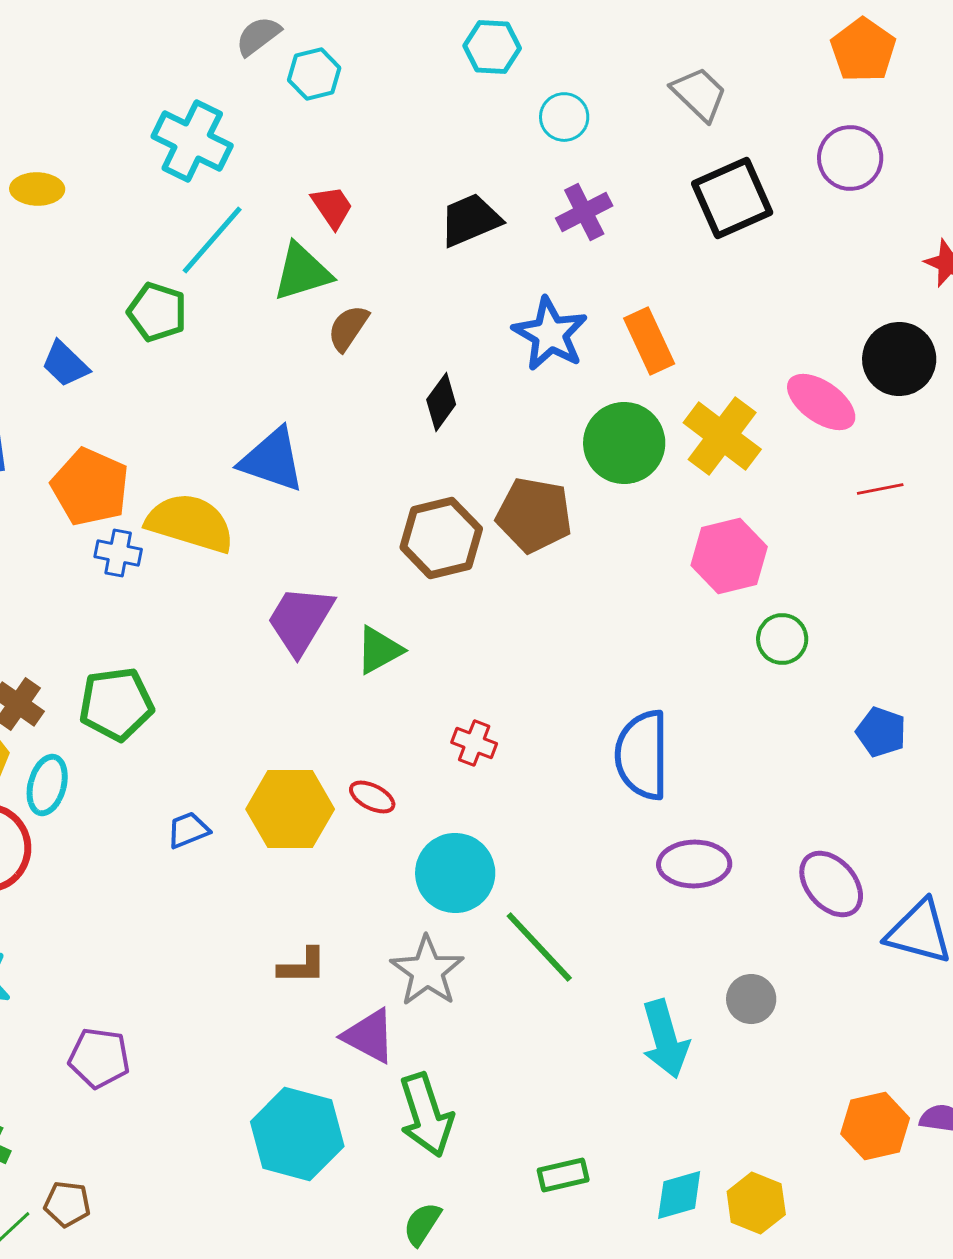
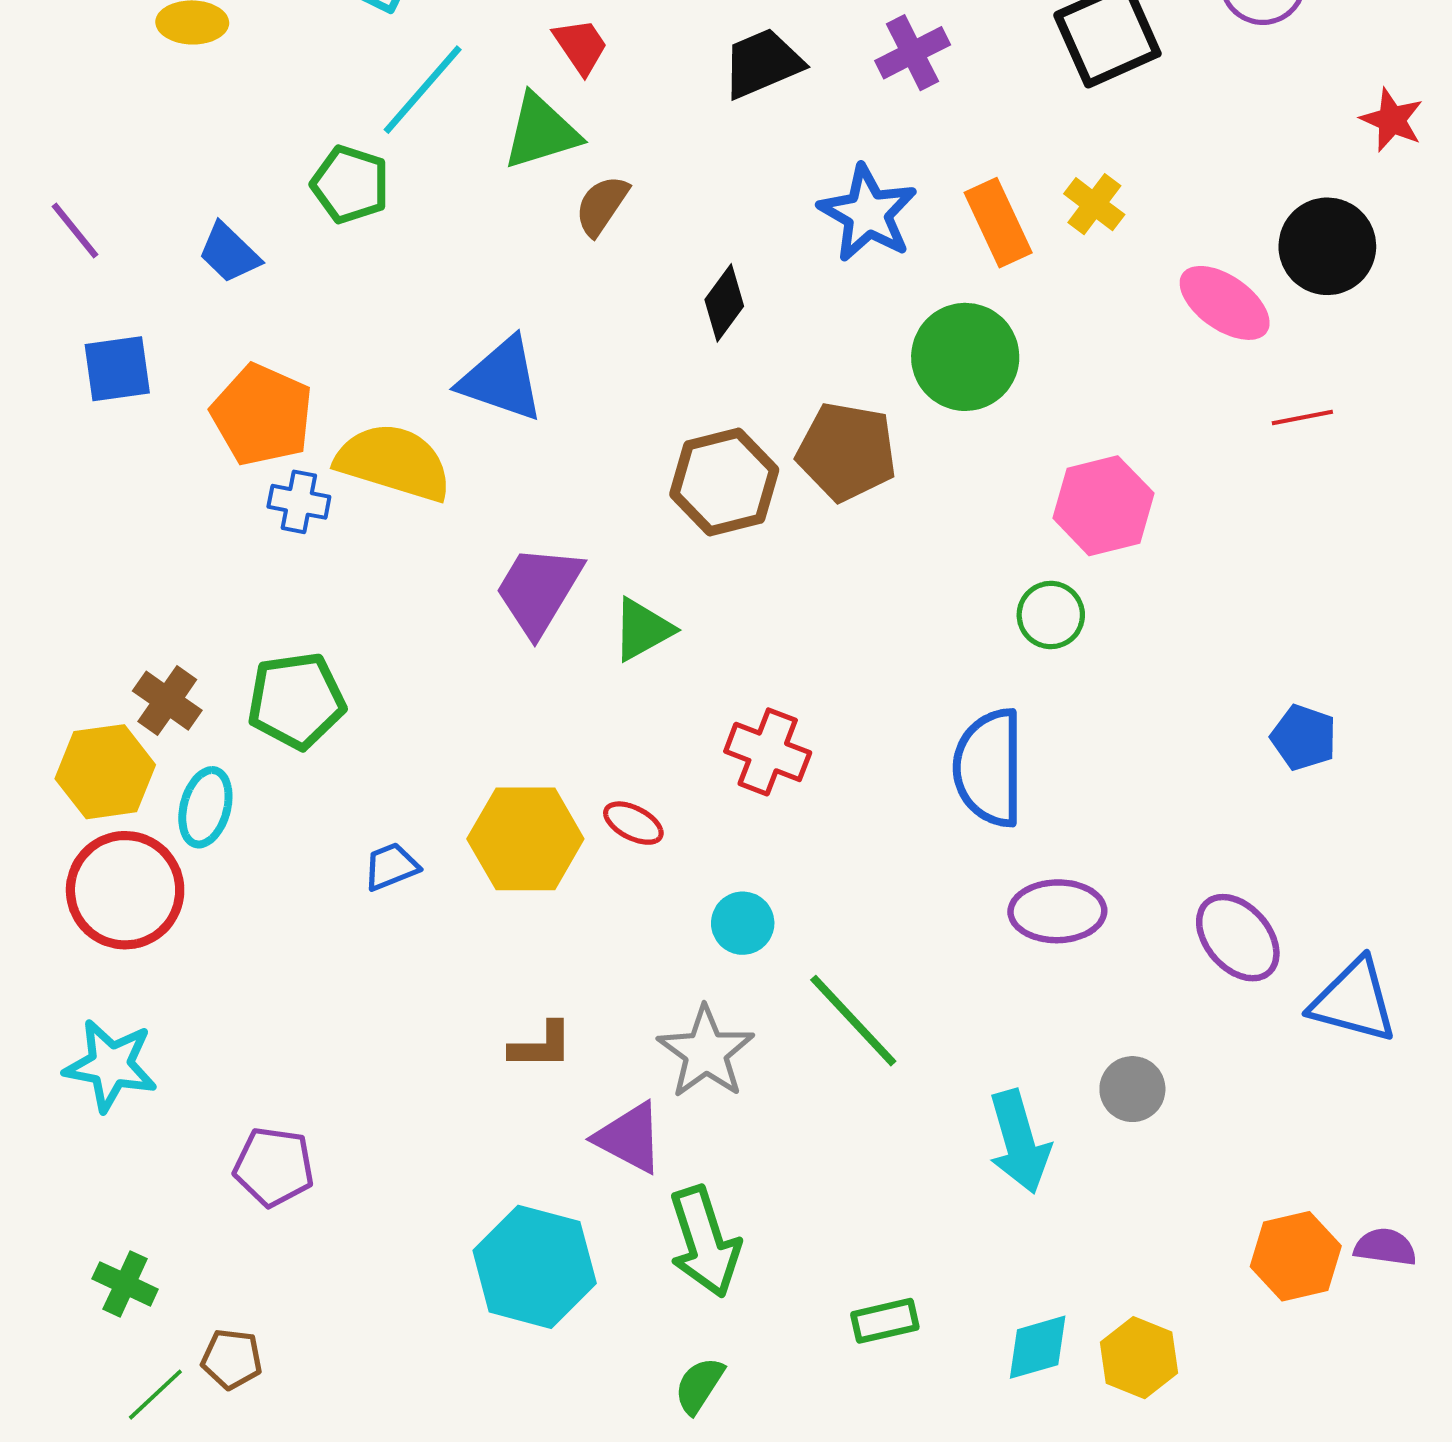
yellow cross: (722, 436) -> (1094, 204), moved, size x0.6
green circle: (782, 639) -> (1051, 615), moved
red cross: (474, 743) -> (768, 752), size x1.4
cyan circle: (455, 873) -> (743, 923), size x0.6

